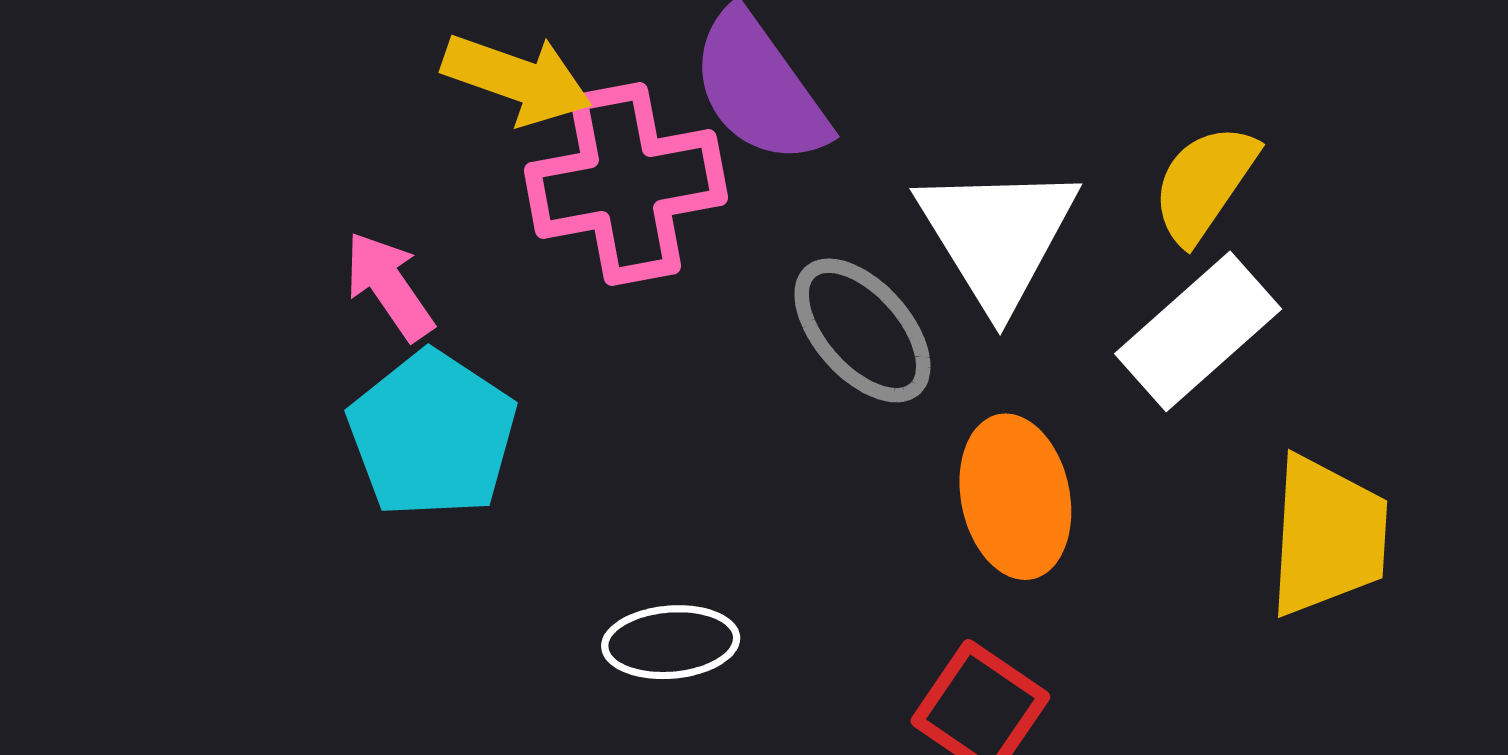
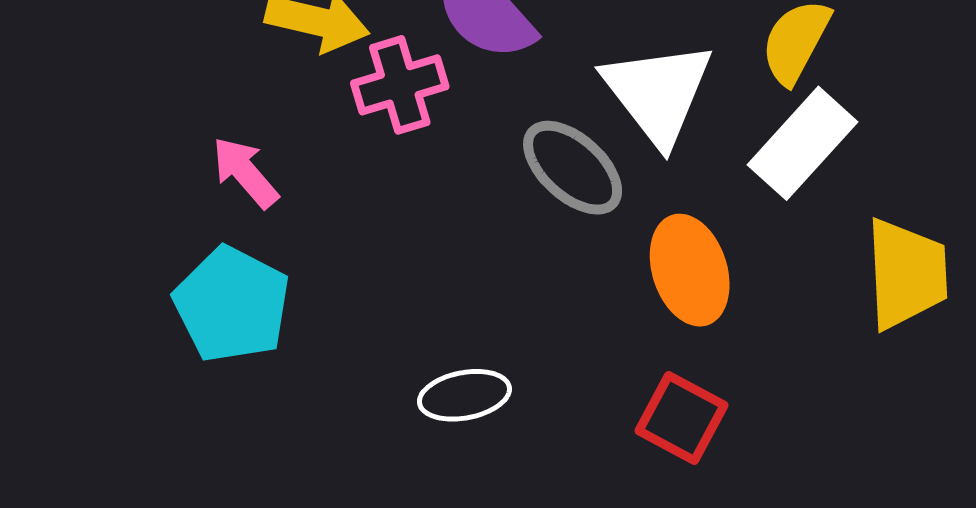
pink cross: (626, 184) -> (400, 85), size x0.7
cyan pentagon: (432, 435) -> (232, 305), moved

